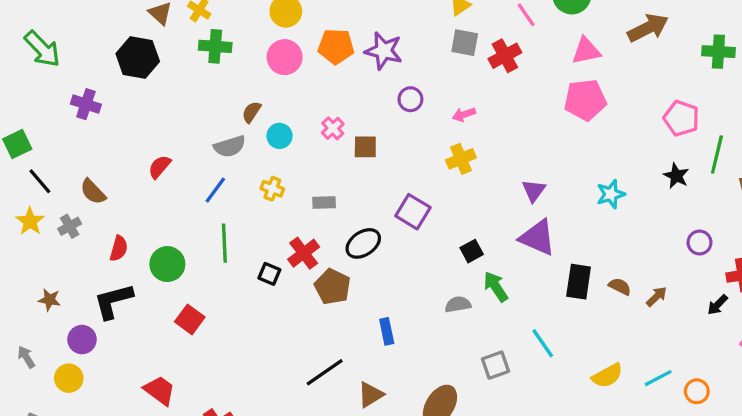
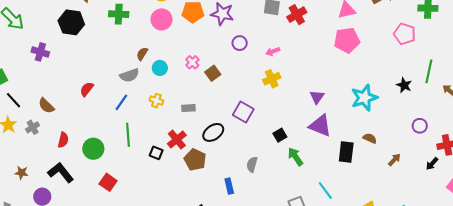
pink pentagon: (681, 118) -> (405, 34), moved
brown square: (365, 147) -> (213, 73), turned -35
cyan star: (611, 194) -> (364, 98), size x1.5
brown semicircle: (620, 286) -> (370, 138), moved
black L-shape: (113, 301) -> (61, 172), turned 68
gray semicircle: (458, 304) -> (252, 164), moved, turned -63

